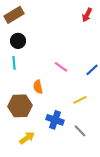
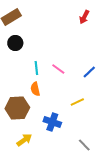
cyan line: (14, 63) -> (36, 68), moved
gray line: (80, 131) -> (84, 145), moved

